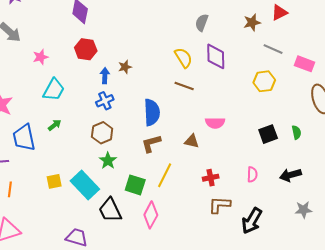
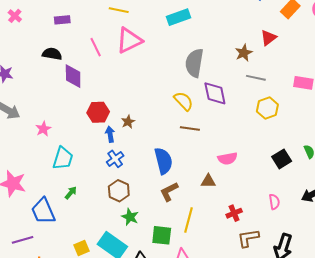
gray semicircle: (202, 23) -> (194, 63), size x1.6
red hexagon: (86, 49) -> (98, 112), moved
gray line: (273, 49) -> (256, 78), moved

